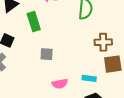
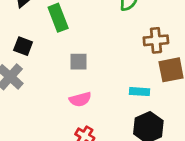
pink semicircle: (60, 84) -> (80, 99), moved

